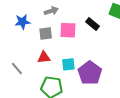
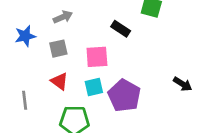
pink square: (68, 30) -> (97, 57), moved
red triangle: (44, 57) -> (60, 81), turned 48
gray line: (17, 68) -> (25, 100), turned 40

